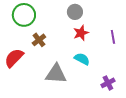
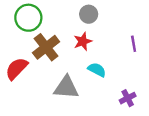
red star: (81, 33) -> (83, 41), moved
brown cross: (39, 40) -> (46, 47), size x1.6

